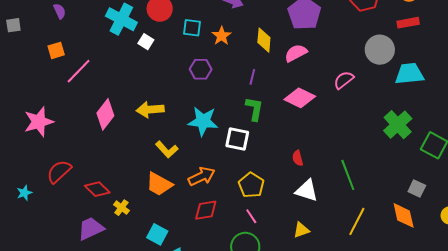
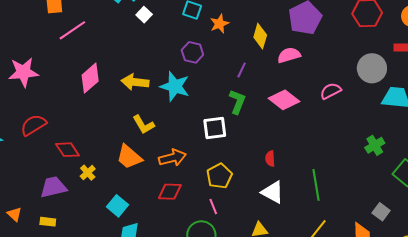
cyan star: (203, 121) -> (175, 86), moved
green cross: (398, 125) -> (375, 145), size x0.7
white square: (237, 139) -> (215, 128), turned -30

